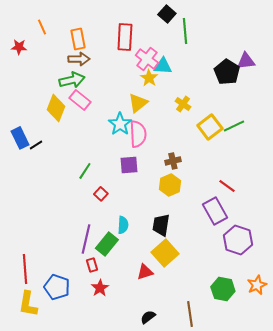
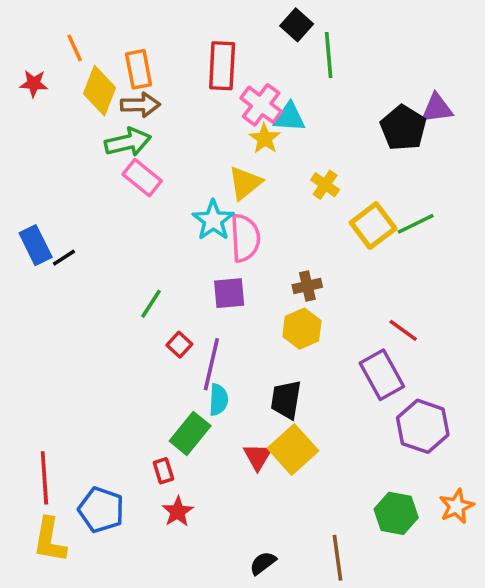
yellow diamond: (56, 108) -> (99, 91), moved
purple line: (86, 239) -> (211, 364), moved
red triangle: (145, 272) -> (258, 457), moved, turned -42

